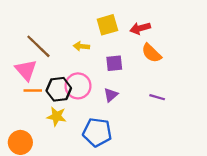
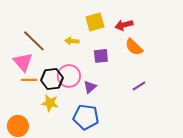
purple triangle: (111, 95) -> (90, 87), moved
purple line: (157, 97) -> (139, 86), turned -48

